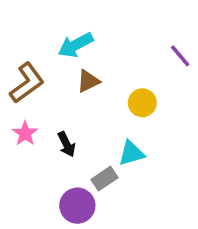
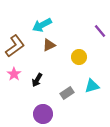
black arrow: (67, 144) -> (37, 80), turned 56
cyan triangle: (131, 153) -> (92, 86), moved
gray rectangle: (104, 179) -> (67, 93), moved

